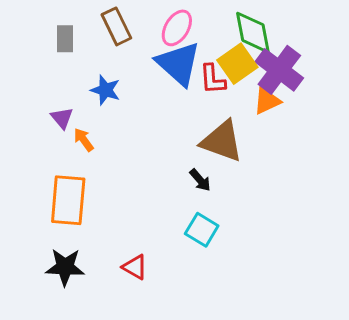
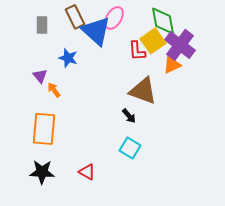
blue triangle: (178, 64) -> (96, 31), moved

